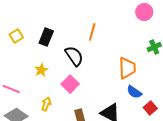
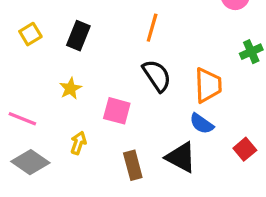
black semicircle: (74, 56) -> (157, 76), moved
pink square: (70, 84) -> (117, 111), turned -30
blue semicircle: (134, 92) -> (202, 124), moved

